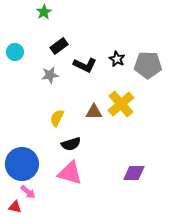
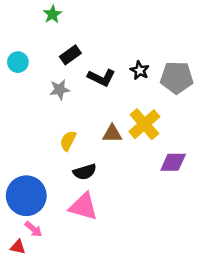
purple diamond: (134, 173) -> (173, 162), moved

